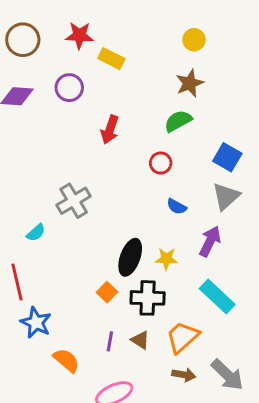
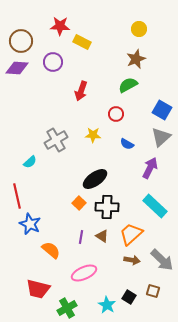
brown circle: (23, 40) -> (21, 41), moved
black ellipse: (130, 257) -> (95, 179), turned 35
yellow star: (166, 259) -> (93, 135), moved

